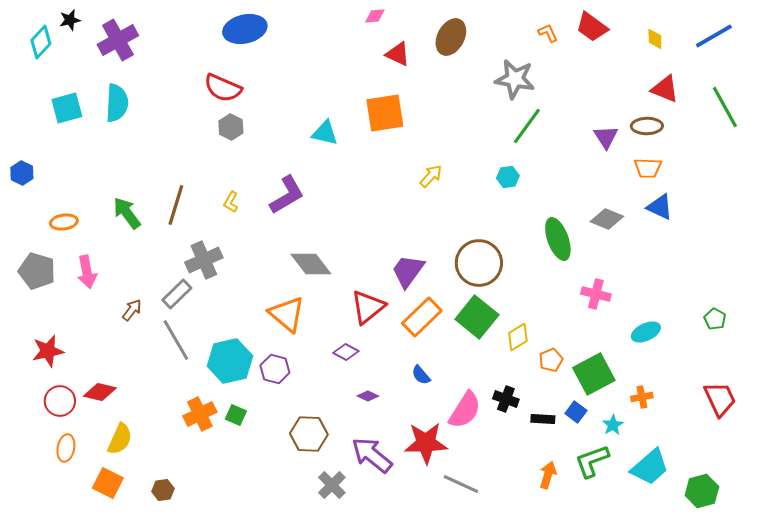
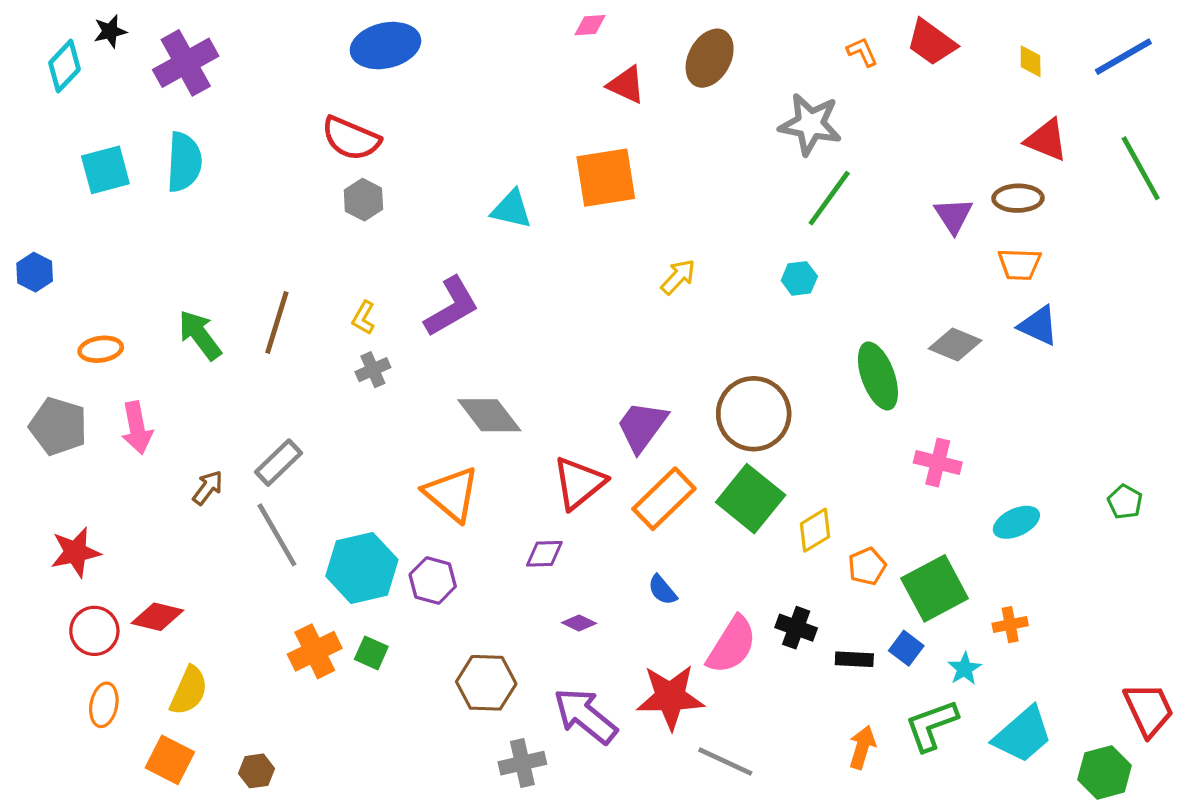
gray cross: (204, 260) -> (373, 370), moved, size x0.6
purple diamond: (346, 352) -> (544, 554), turned -30
red trapezoid: (720, 399) -> (1149, 710), moved
gray cross: (332, 485) -> (522, 763), turned 32

